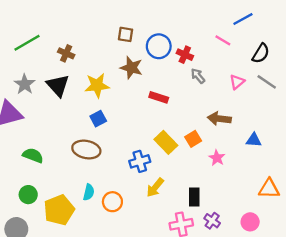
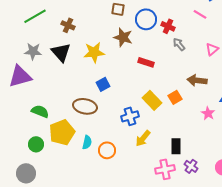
gray star: (25, 84) -> (33, 51), turned -30
blue square: (98, 119) -> (103, 84), moved
pink star: (217, 158) -> (208, 113), moved
yellow pentagon: (59, 210) -> (62, 132), moved

